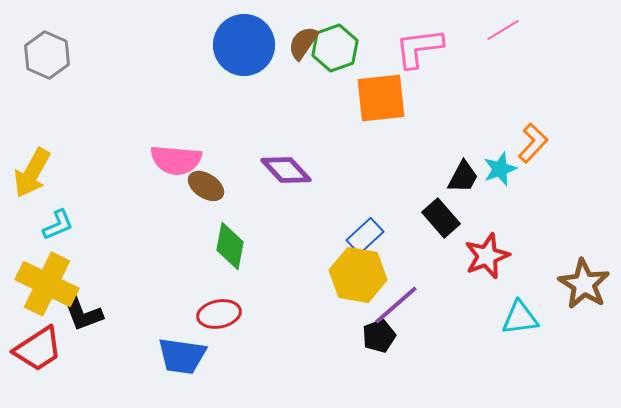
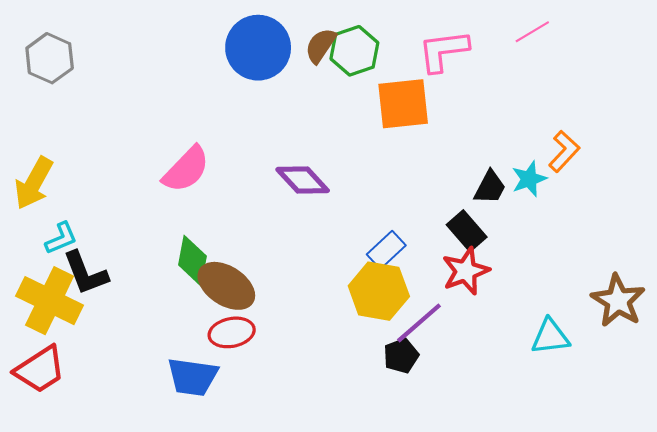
pink semicircle: (176, 160) -> (186, 169), turned -51
brown ellipse: (206, 186) -> (226, 286), moved, size x1.5
green diamond: (230, 246) -> (192, 260), moved
red star: (487, 256) -> (466, 271), moved
black L-shape: (81, 311) -> (86, 273), moved

